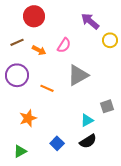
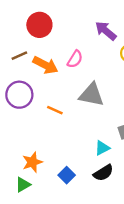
orange arrow: (39, 50) -> (45, 65), size x1.5
gray triangle: (78, 75) -> (92, 95), turned 40
orange star: (28, 118) -> (32, 162), moved

